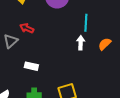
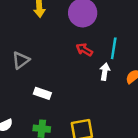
red arrow: (27, 28) -> (84, 50), moved

